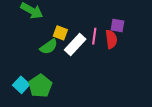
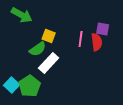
white rectangle: (75, 45) -> (49, 63), moved

